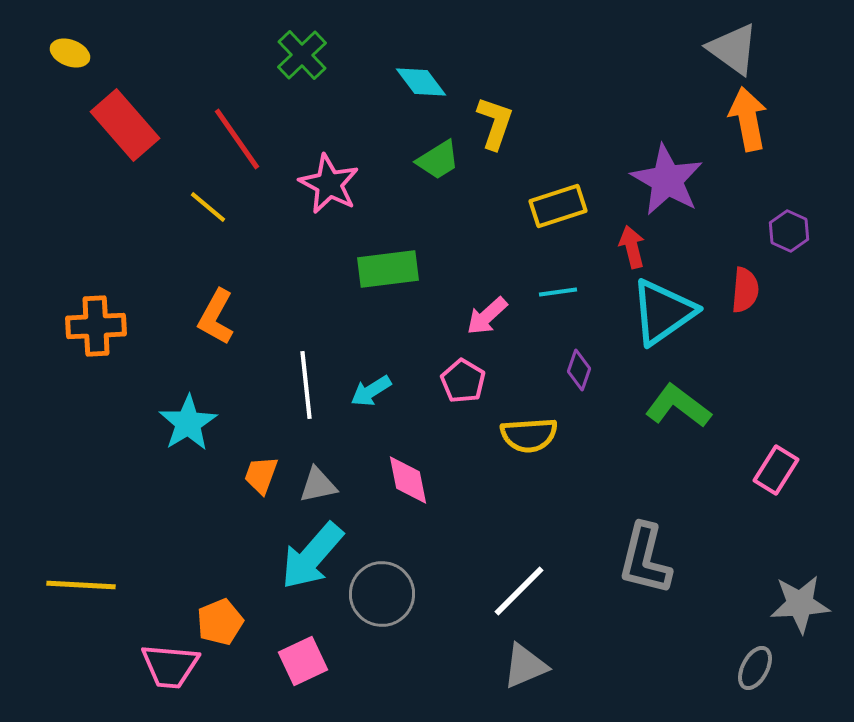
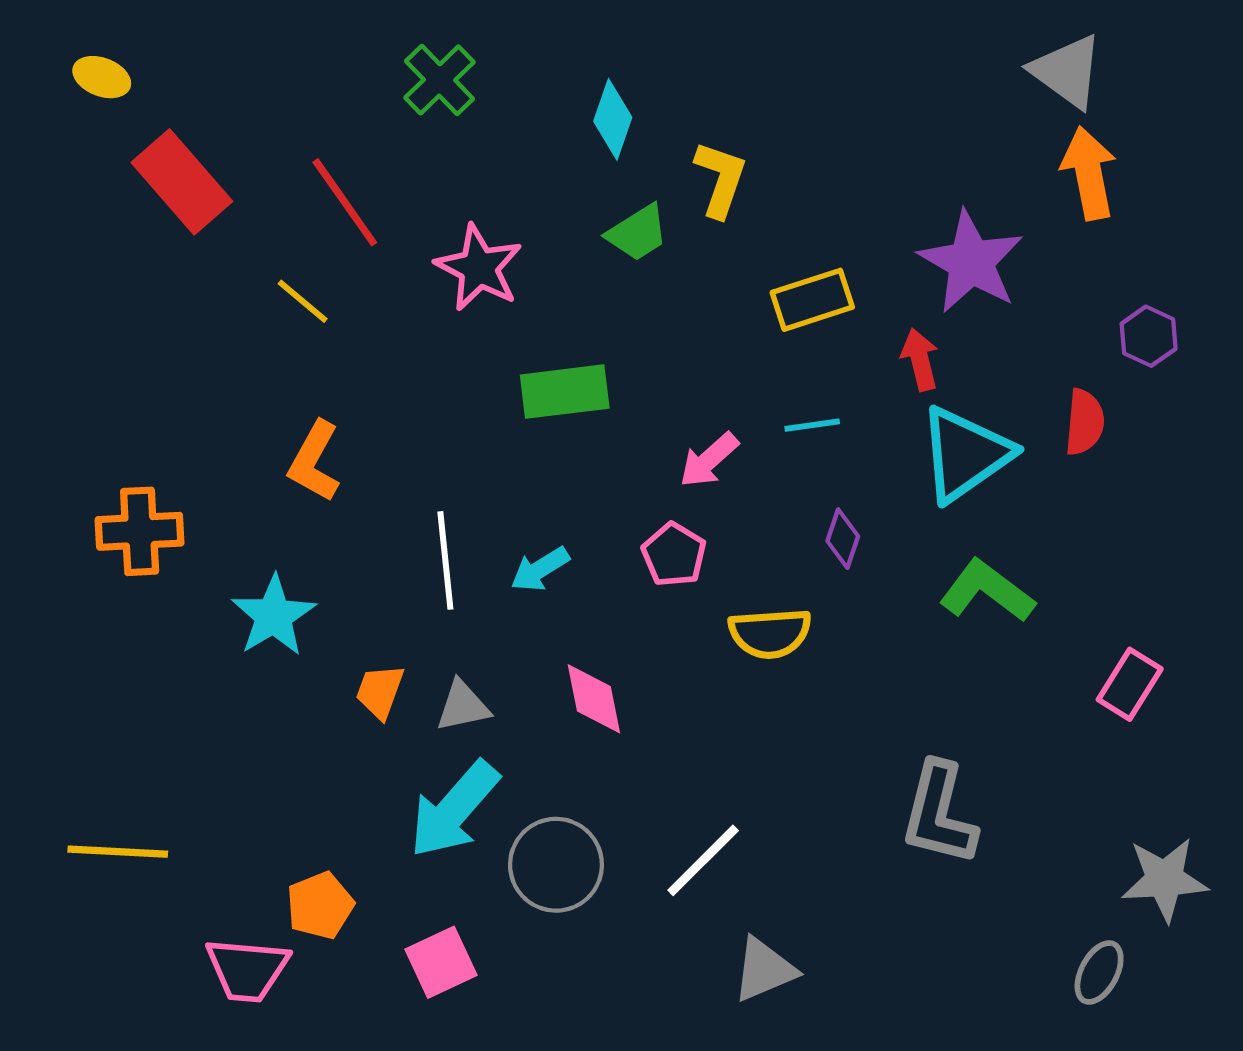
cyan diamond: (421, 82) -> (613, 119), turned 56
orange cross: (96, 326) -> (140, 531), moved
white line: (519, 591) -> (703, 860), moved

